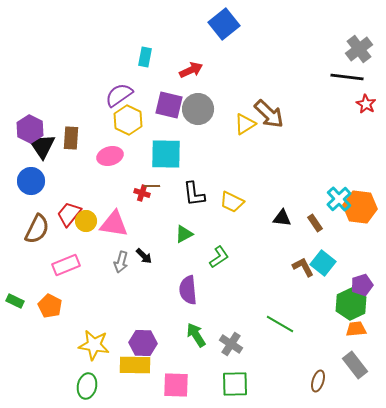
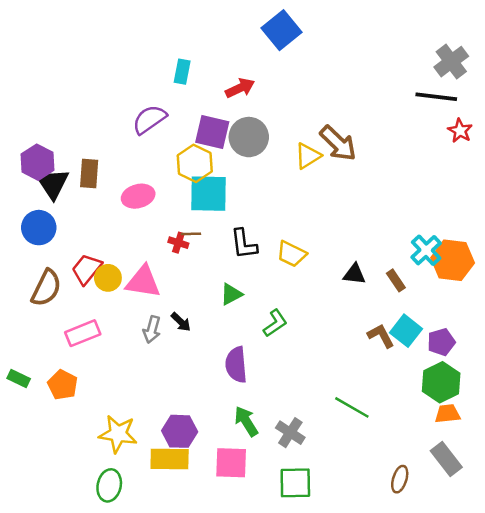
yellow hexagon: (128, 120) -> (195, 163), moved
purple pentagon: (362, 285) -> (441, 342), moved
pink square: (176, 385) -> (231, 463), moved

